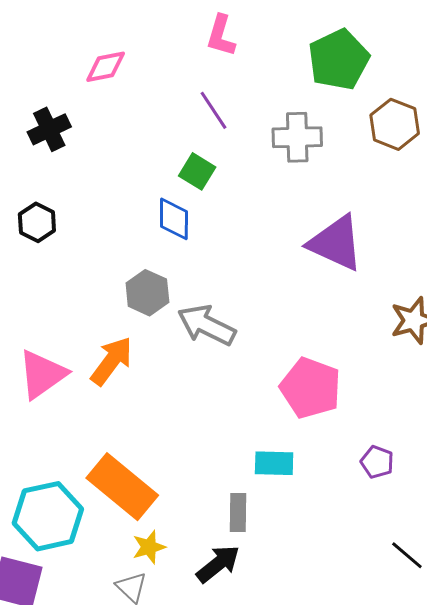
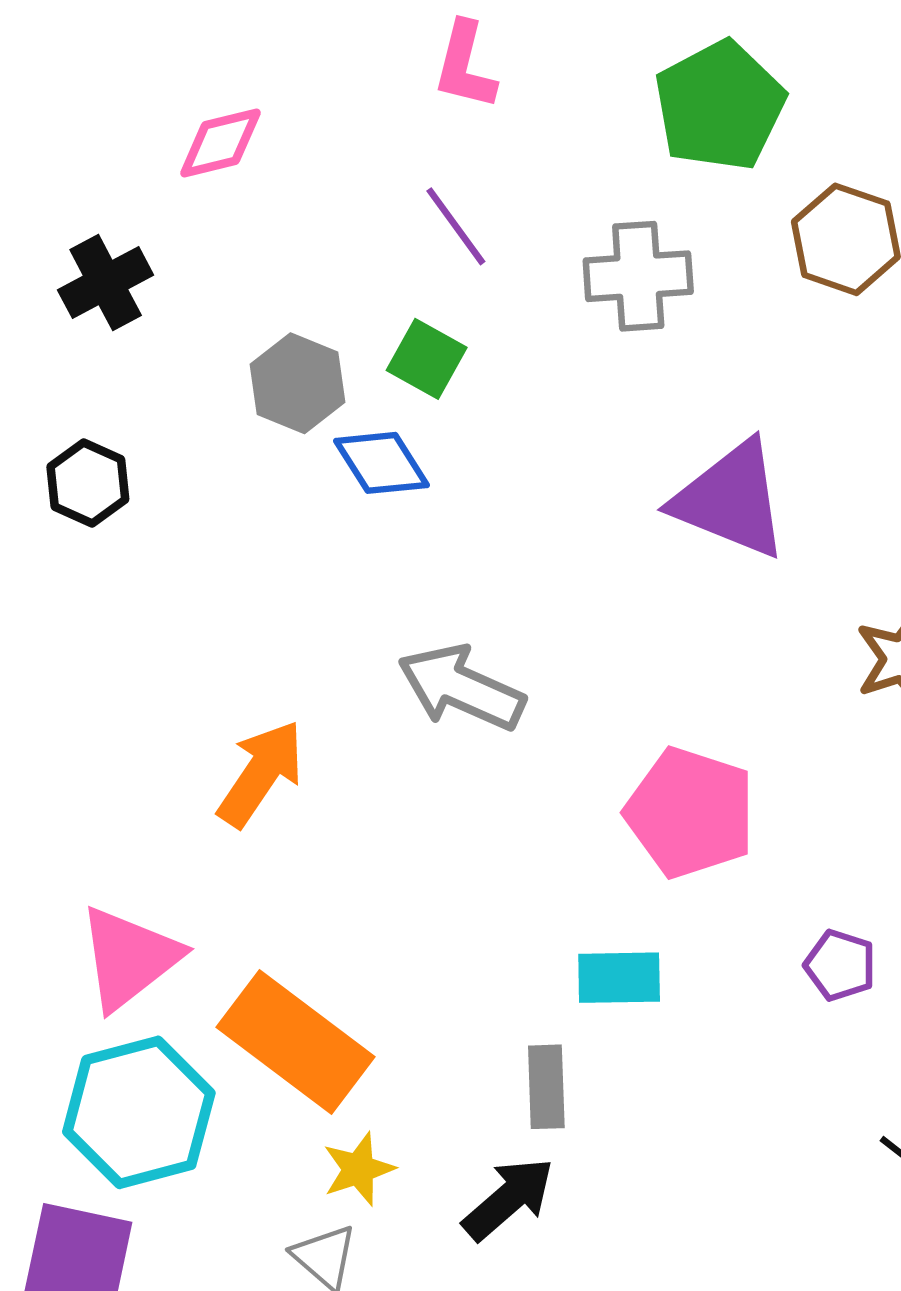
blue diamond: (174, 219) -> (381, 463), turned -30
gray hexagon: (147, 293) -> (298, 383), moved
pink triangle: (42, 374) -> (129, 958), moved

